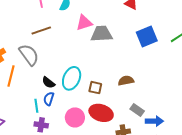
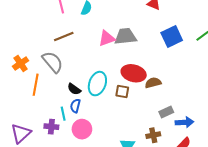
pink triangle: (84, 23) -> (107, 38), moved
gray rectangle: (137, 110) -> (166, 112), turned -56
red ellipse: (101, 113) -> (134, 73), moved
pink circle: (75, 117) -> (82, 129), moved
purple cross: (41, 125) -> (51, 127), moved

